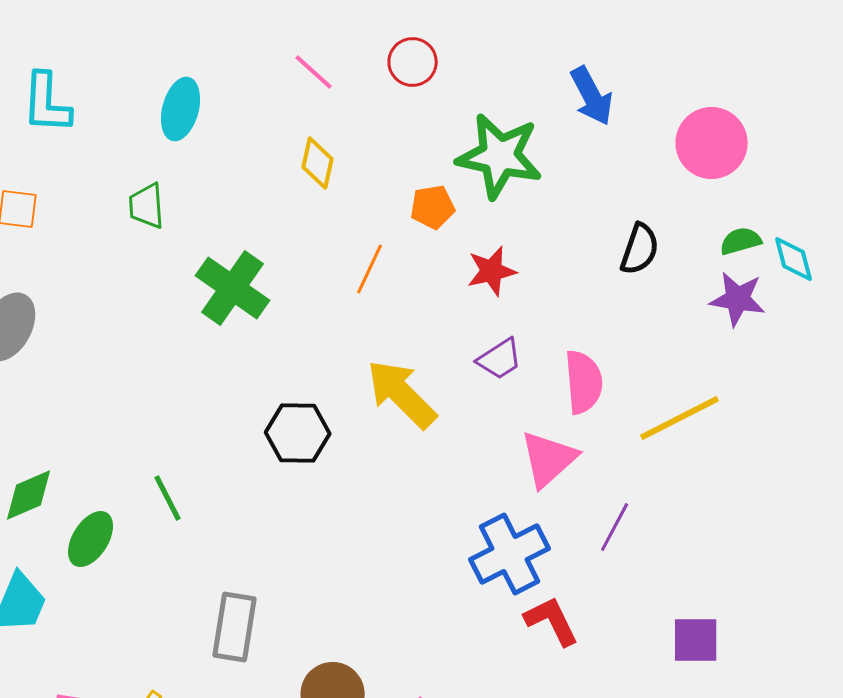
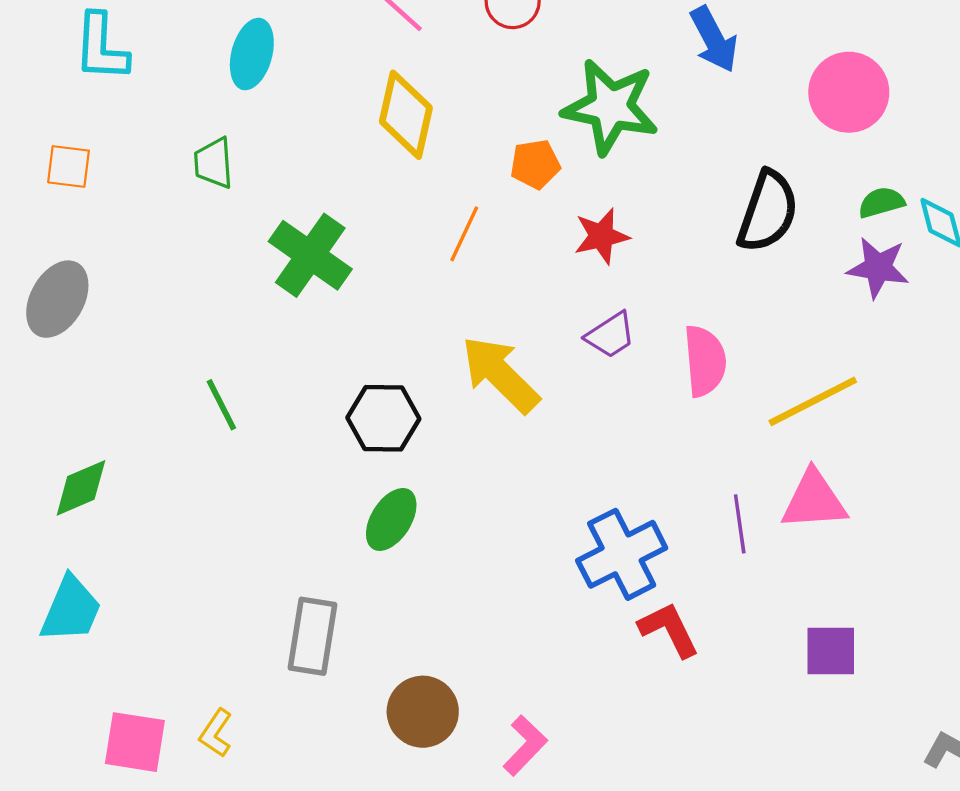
yellow diamond: (318, 163) -> (406, 115), size x1.5
black semicircle: (640, 249) -> (768, 211), size x1.4
pink triangle: (549, 459) -> (814, 500), moved, turned 38
green line: (168, 498) -> (221, 405), moved
purple line: (615, 527) -> (740, 524), turned -36
green ellipse: (91, 539) -> (391, 519), moved

